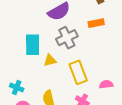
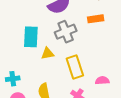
cyan cross: (17, 88) -> (13, 79), turned -32

